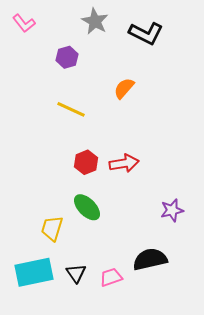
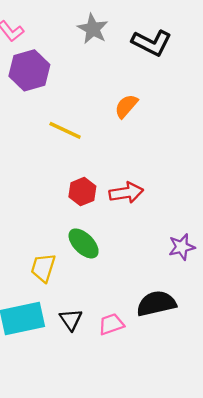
purple hexagon: (67, 57) -> (29, 70), moved, size x1.6

